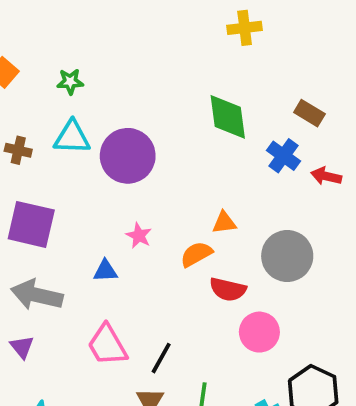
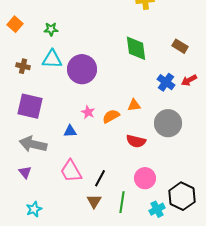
blue cross: (283, 156) -> (166, 82), moved
red arrow: (326, 176) -> (189, 80), turned -42
orange semicircle: (196, 254) -> (111, 116), moved
pink circle: (259, 332) -> (145, 178), moved

